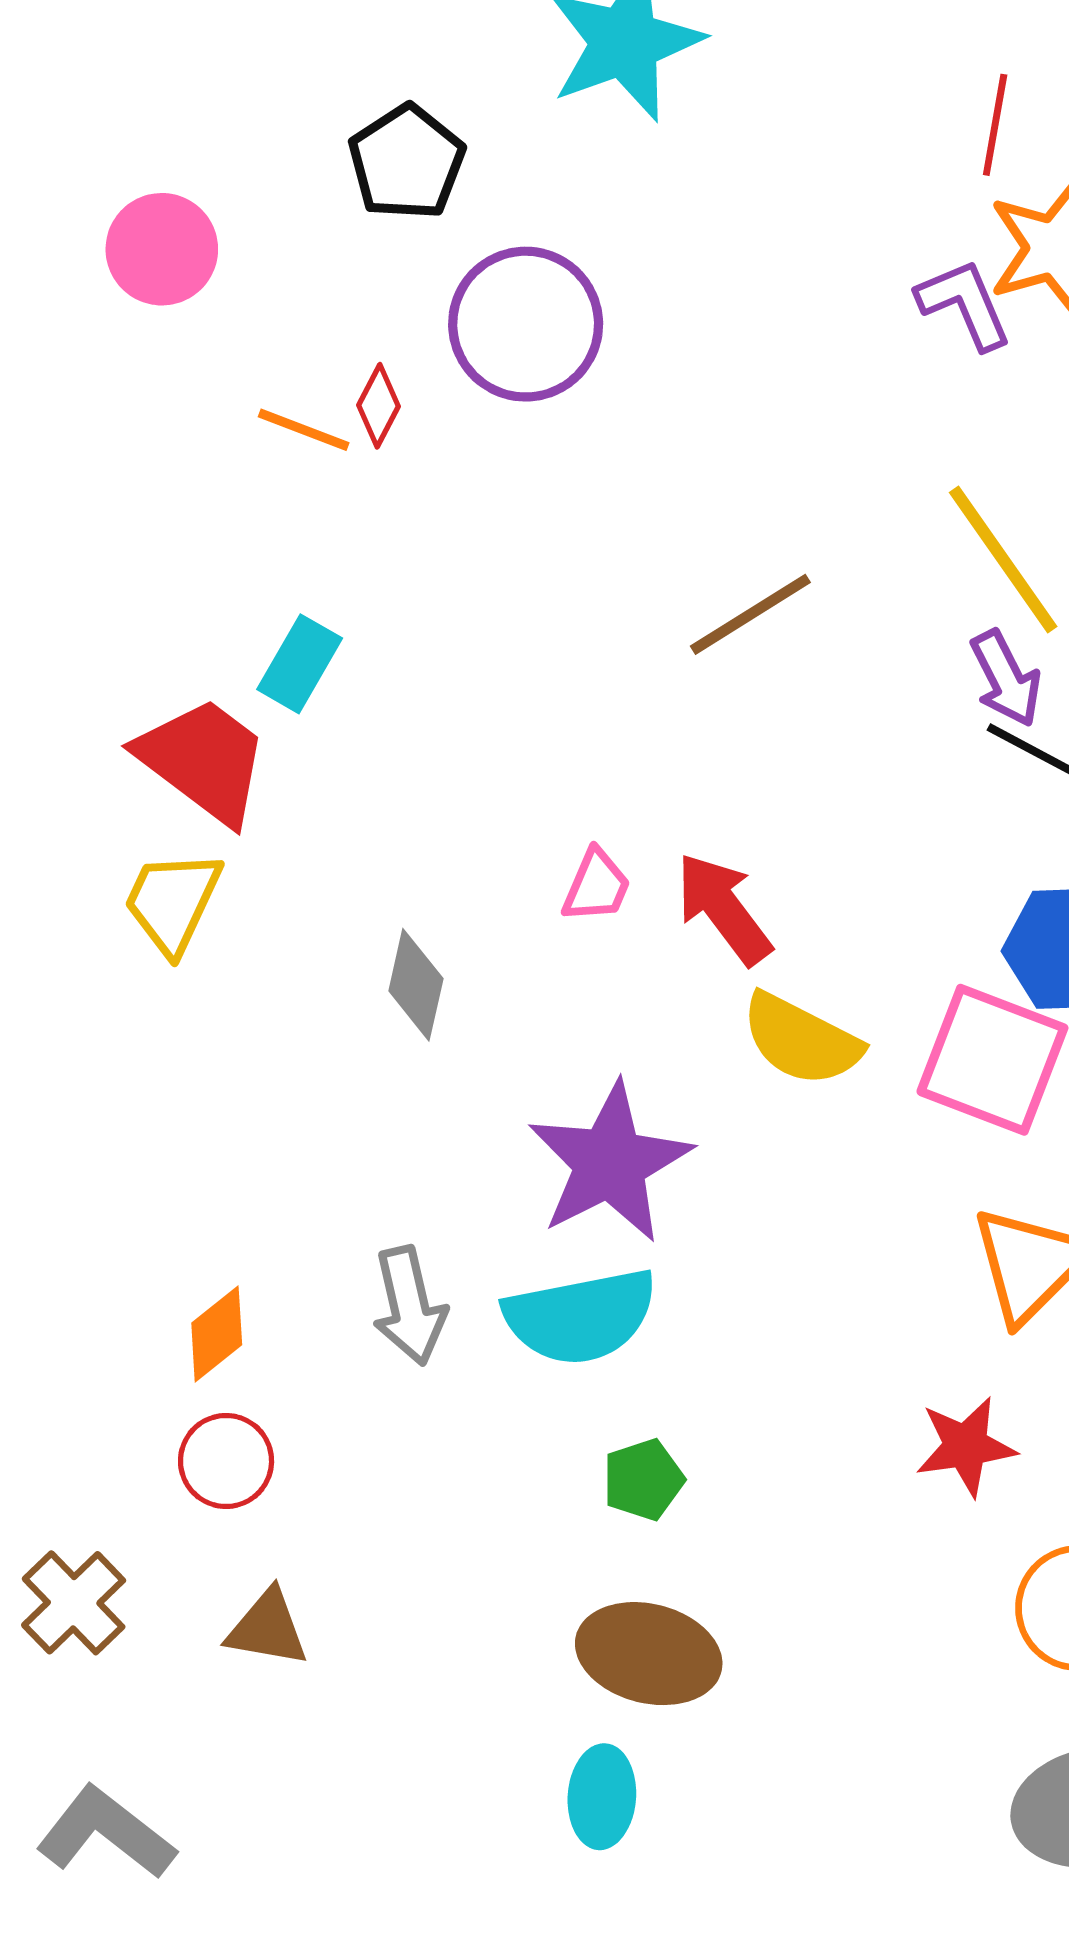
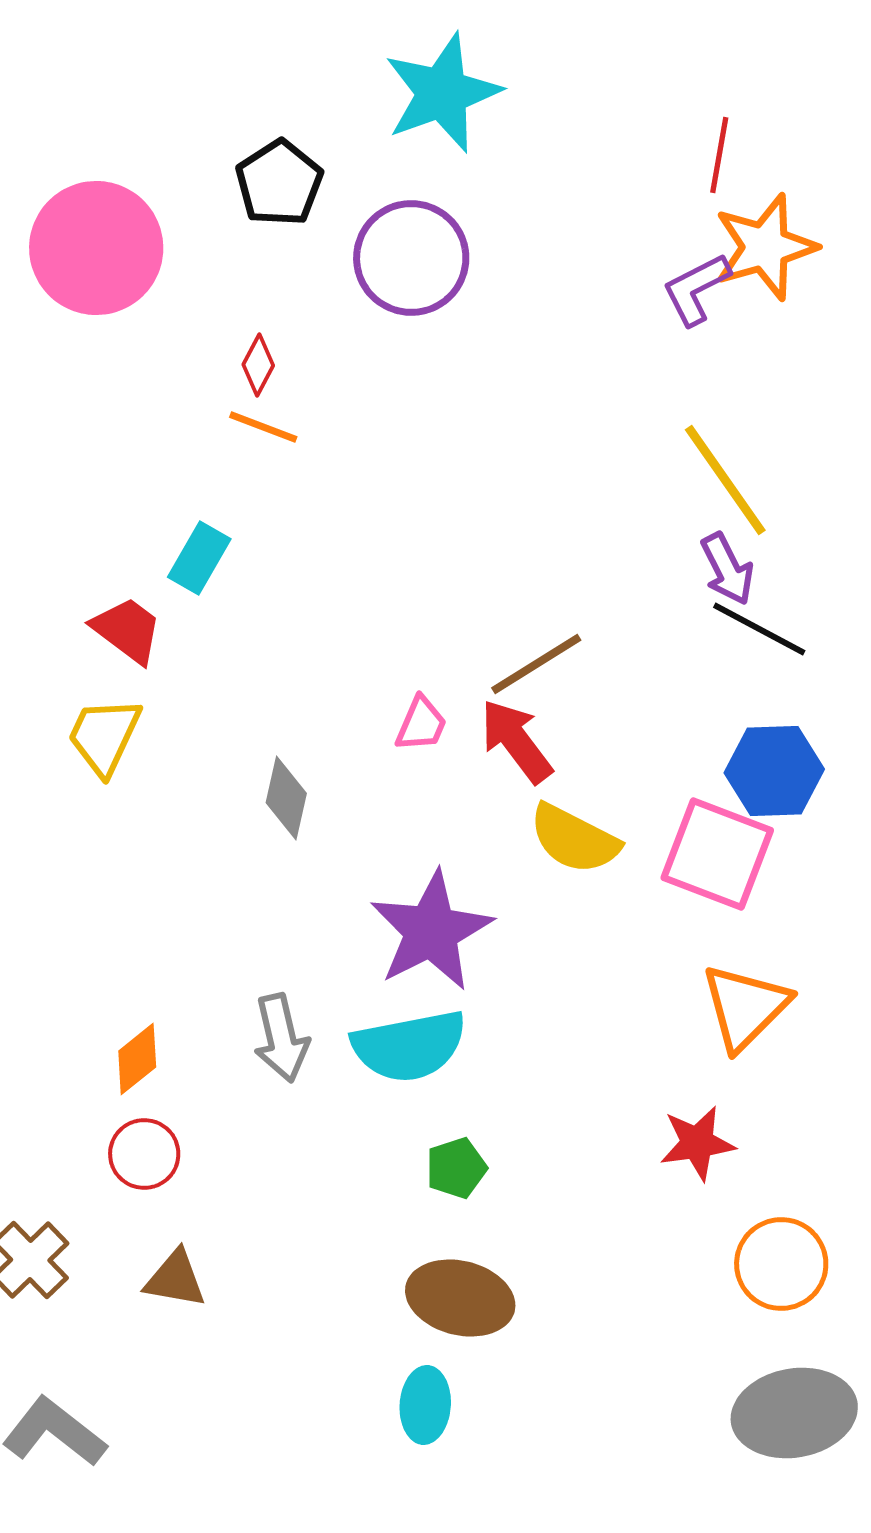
pink circle: (162, 249) -> (96, 248), size x1.6
purple L-shape: (964, 304) -> (696, 289), turned -94
purple circle: (526, 324) -> (411, 258), moved
orange line: (304, 430) -> (263, 427), moved
brown line: (750, 614) -> (536, 664), moved
red trapezoid: (203, 760) -> (127, 630), size x0.7

